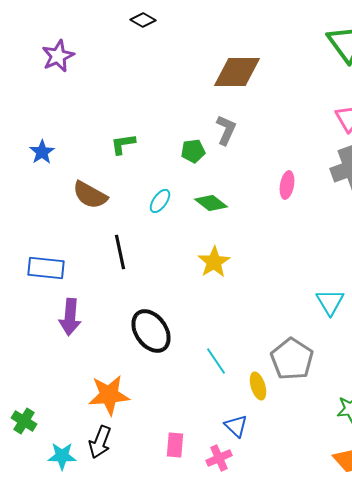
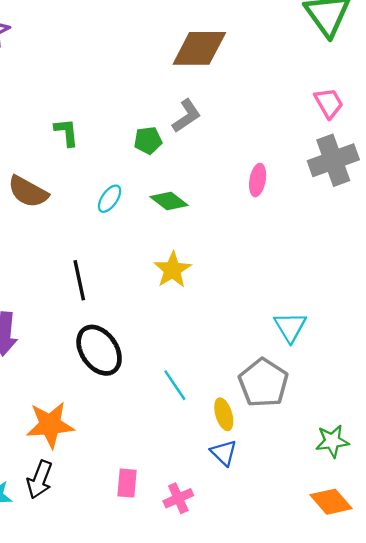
gray L-shape: (226, 130) -> (186, 116), turned 32
green L-shape: (123, 144) -> (66, 132), turned 92
black line: (120, 252) -> (79, 280), moved
cyan triangle: (330, 302) -> (290, 327), moved
blue triangle: (236, 426) -> (224, 453), moved

